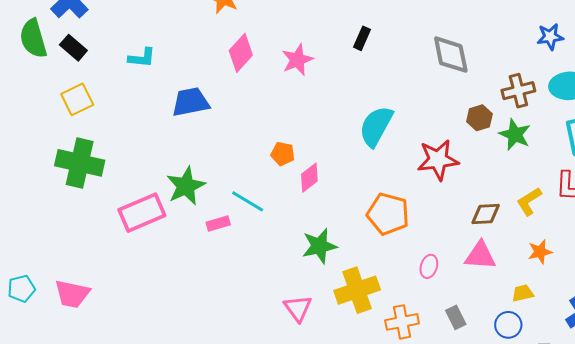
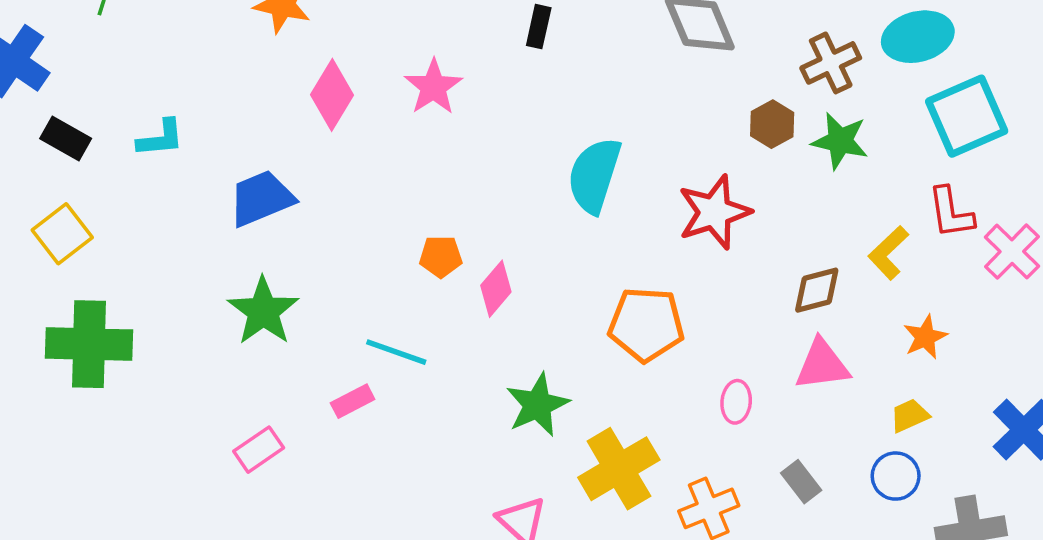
black rectangle: (73, 48) -> (66, 138), moved
green star: (186, 186) -> (263, 311), moved
pink rectangle: (142, 213) -> (259, 450), moved, size x0.6

